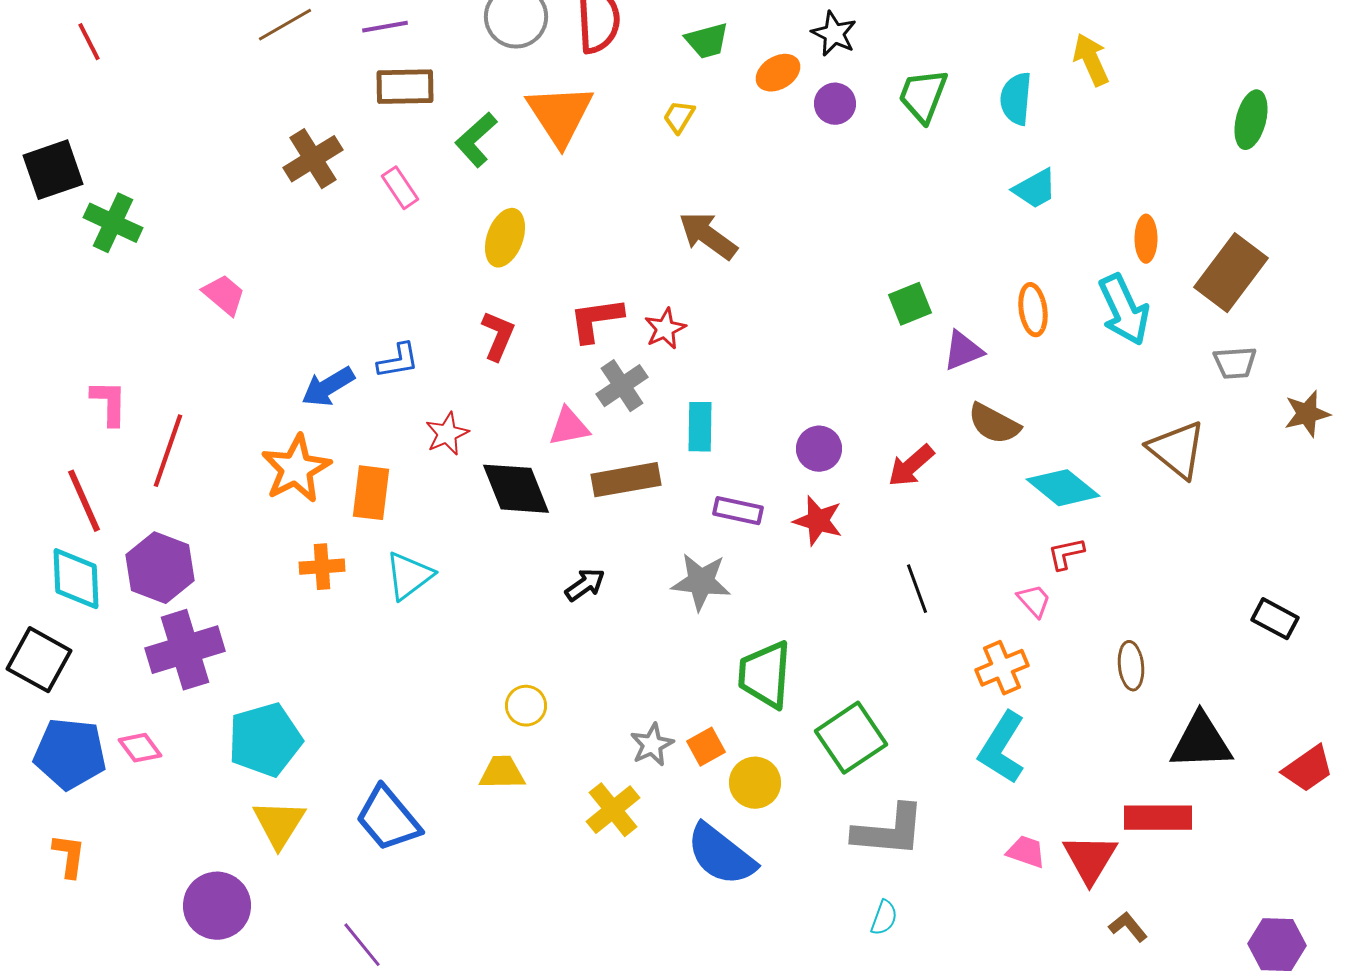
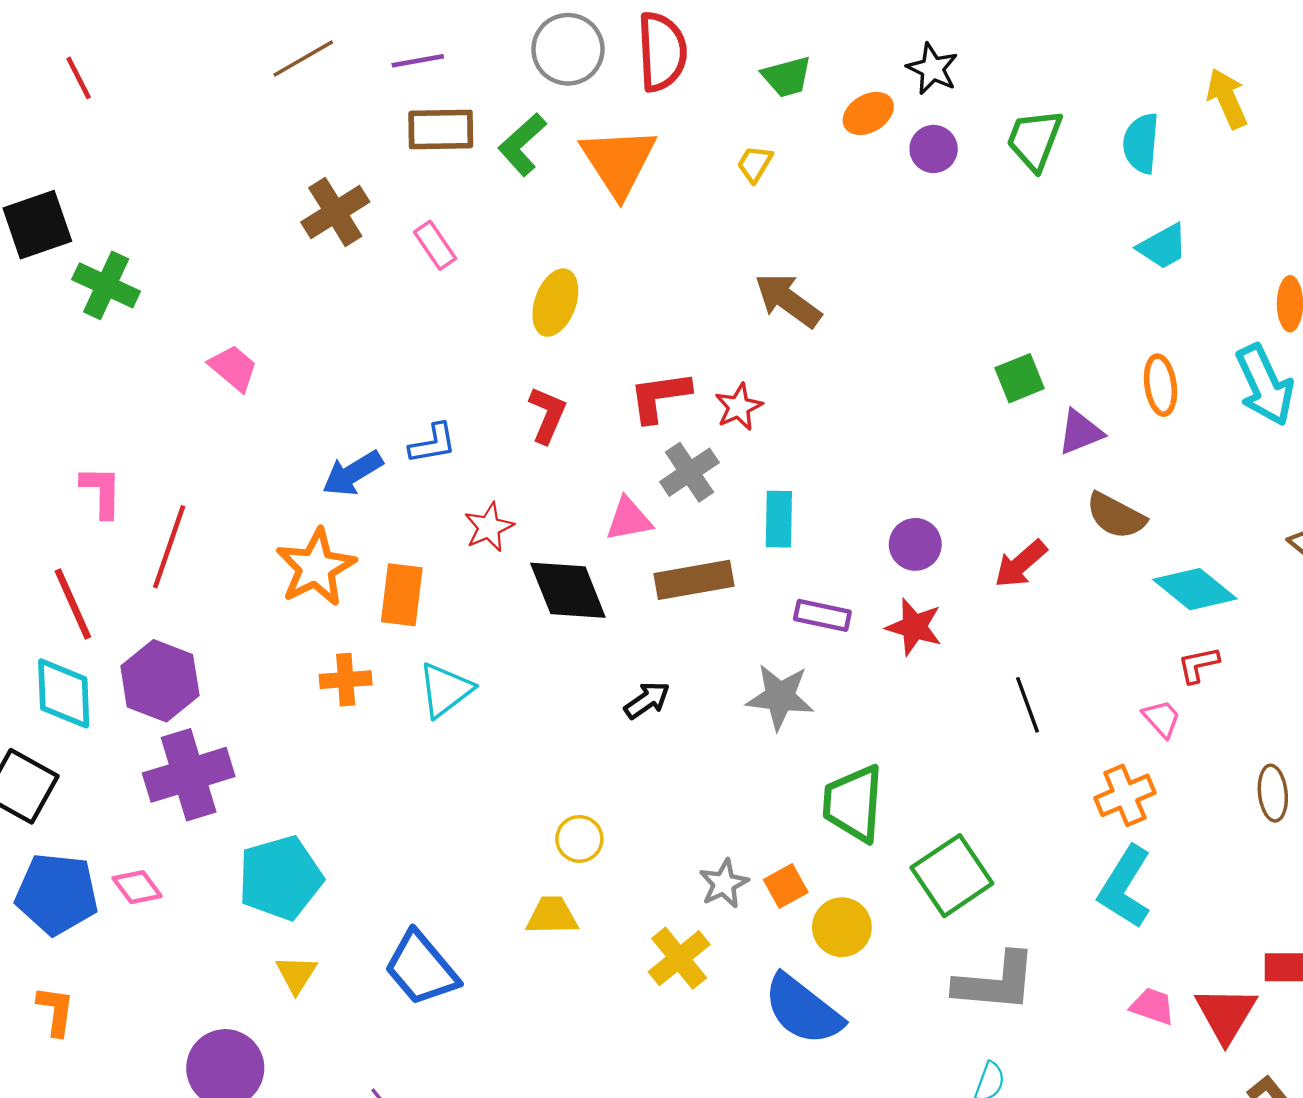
green L-shape: (476, 140) -> (522, 144), moved
yellow triangle: (279, 824) -> (296, 974), size x0.7

